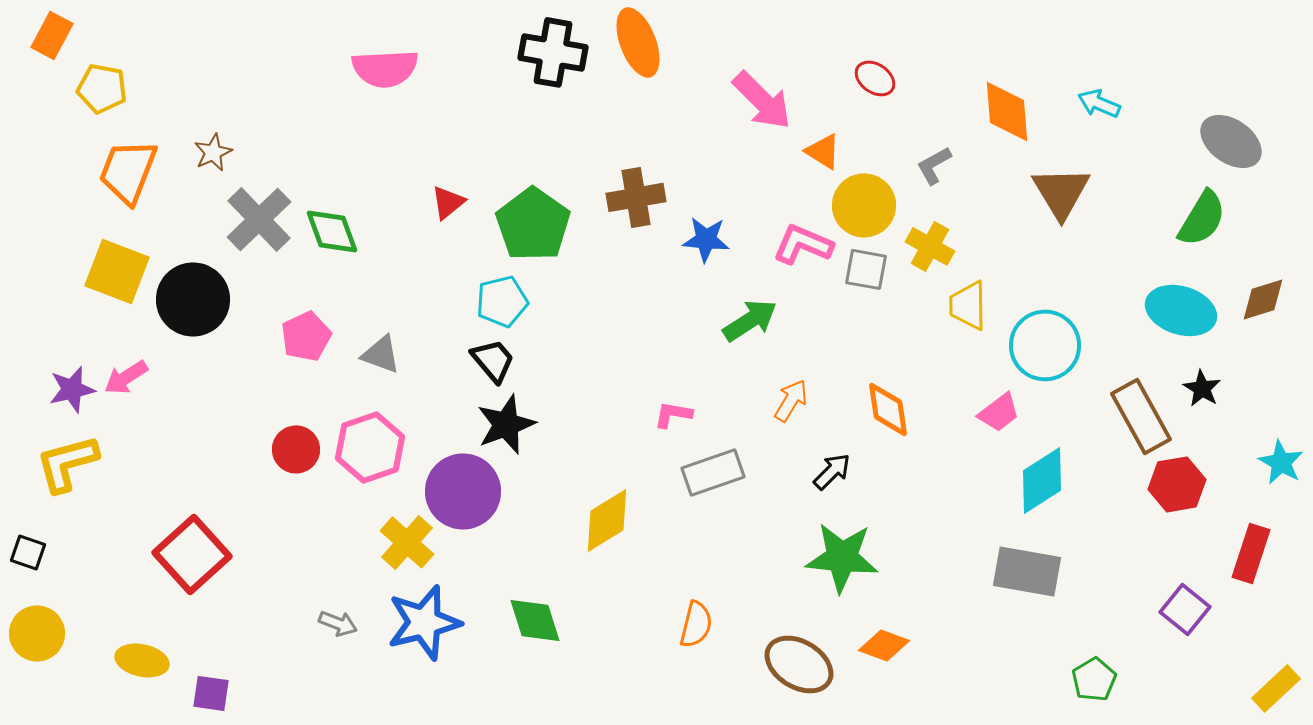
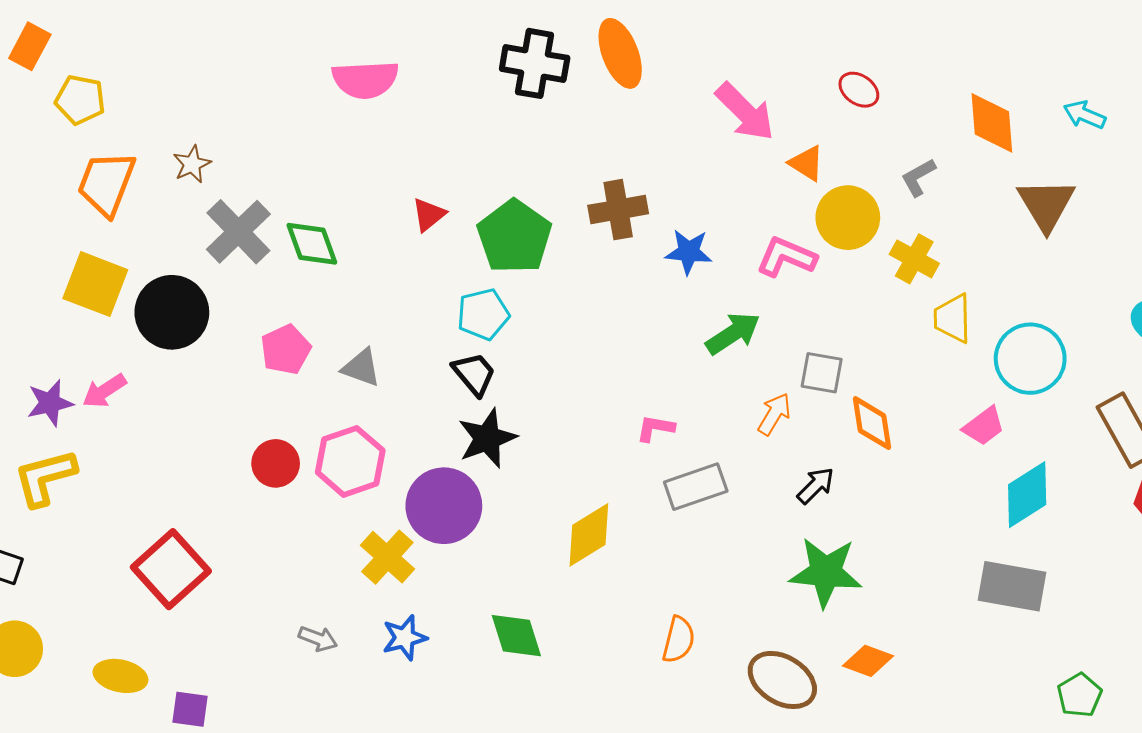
gray square: (866, 269) -> (822, 373), moved
blue star: (424, 622) -> (405, 638), size x0.6

